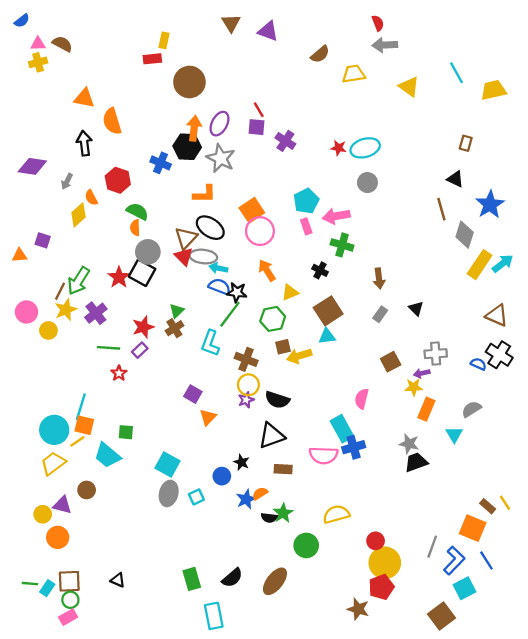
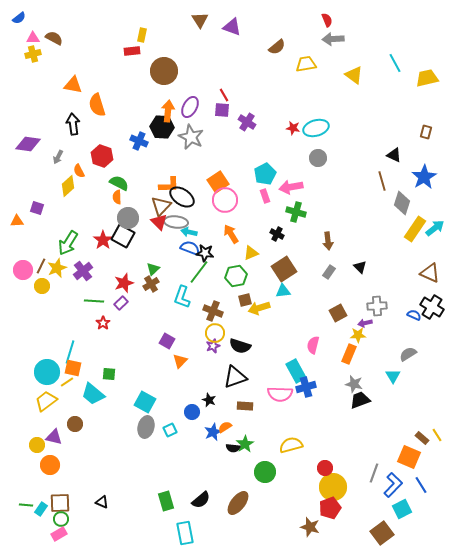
brown rectangle: (466, 143) -> (426, 132), moved
orange L-shape: (204, 194) -> (169, 185), moved
brown line: (60, 291) -> (41, 266), moved
orange rectangle: (426, 409) -> (349, 354), moved

